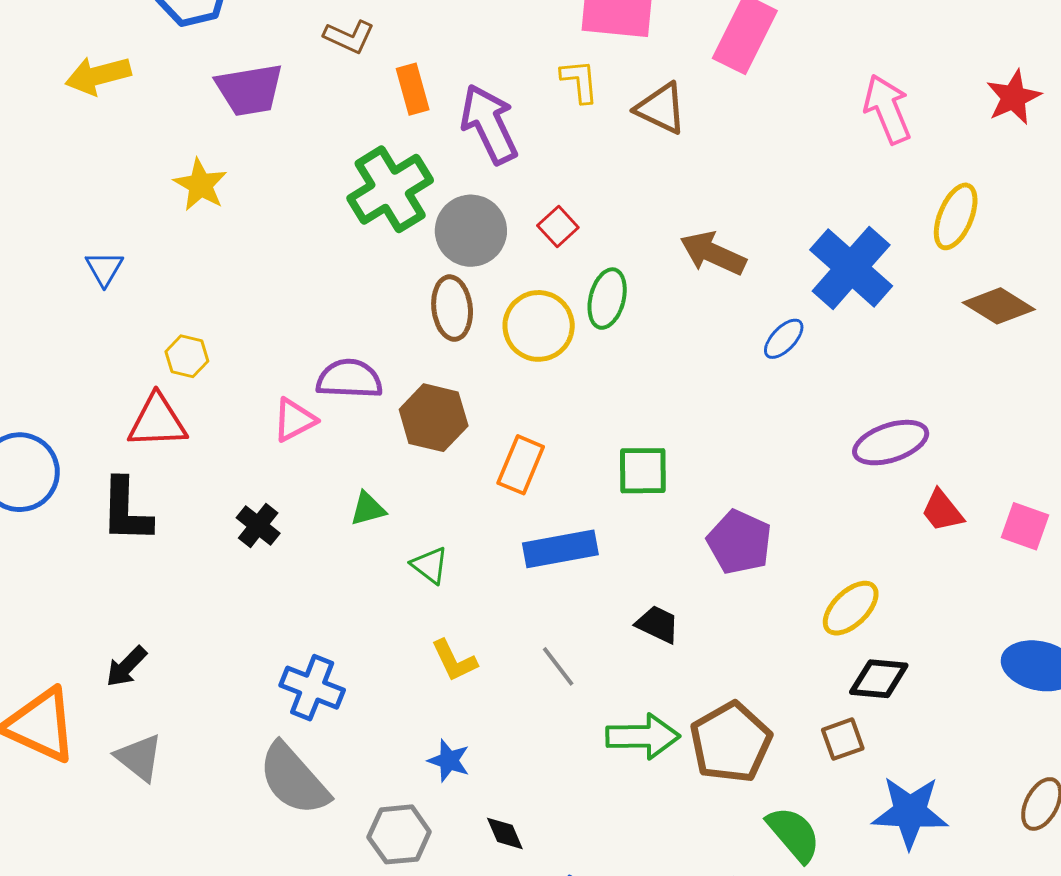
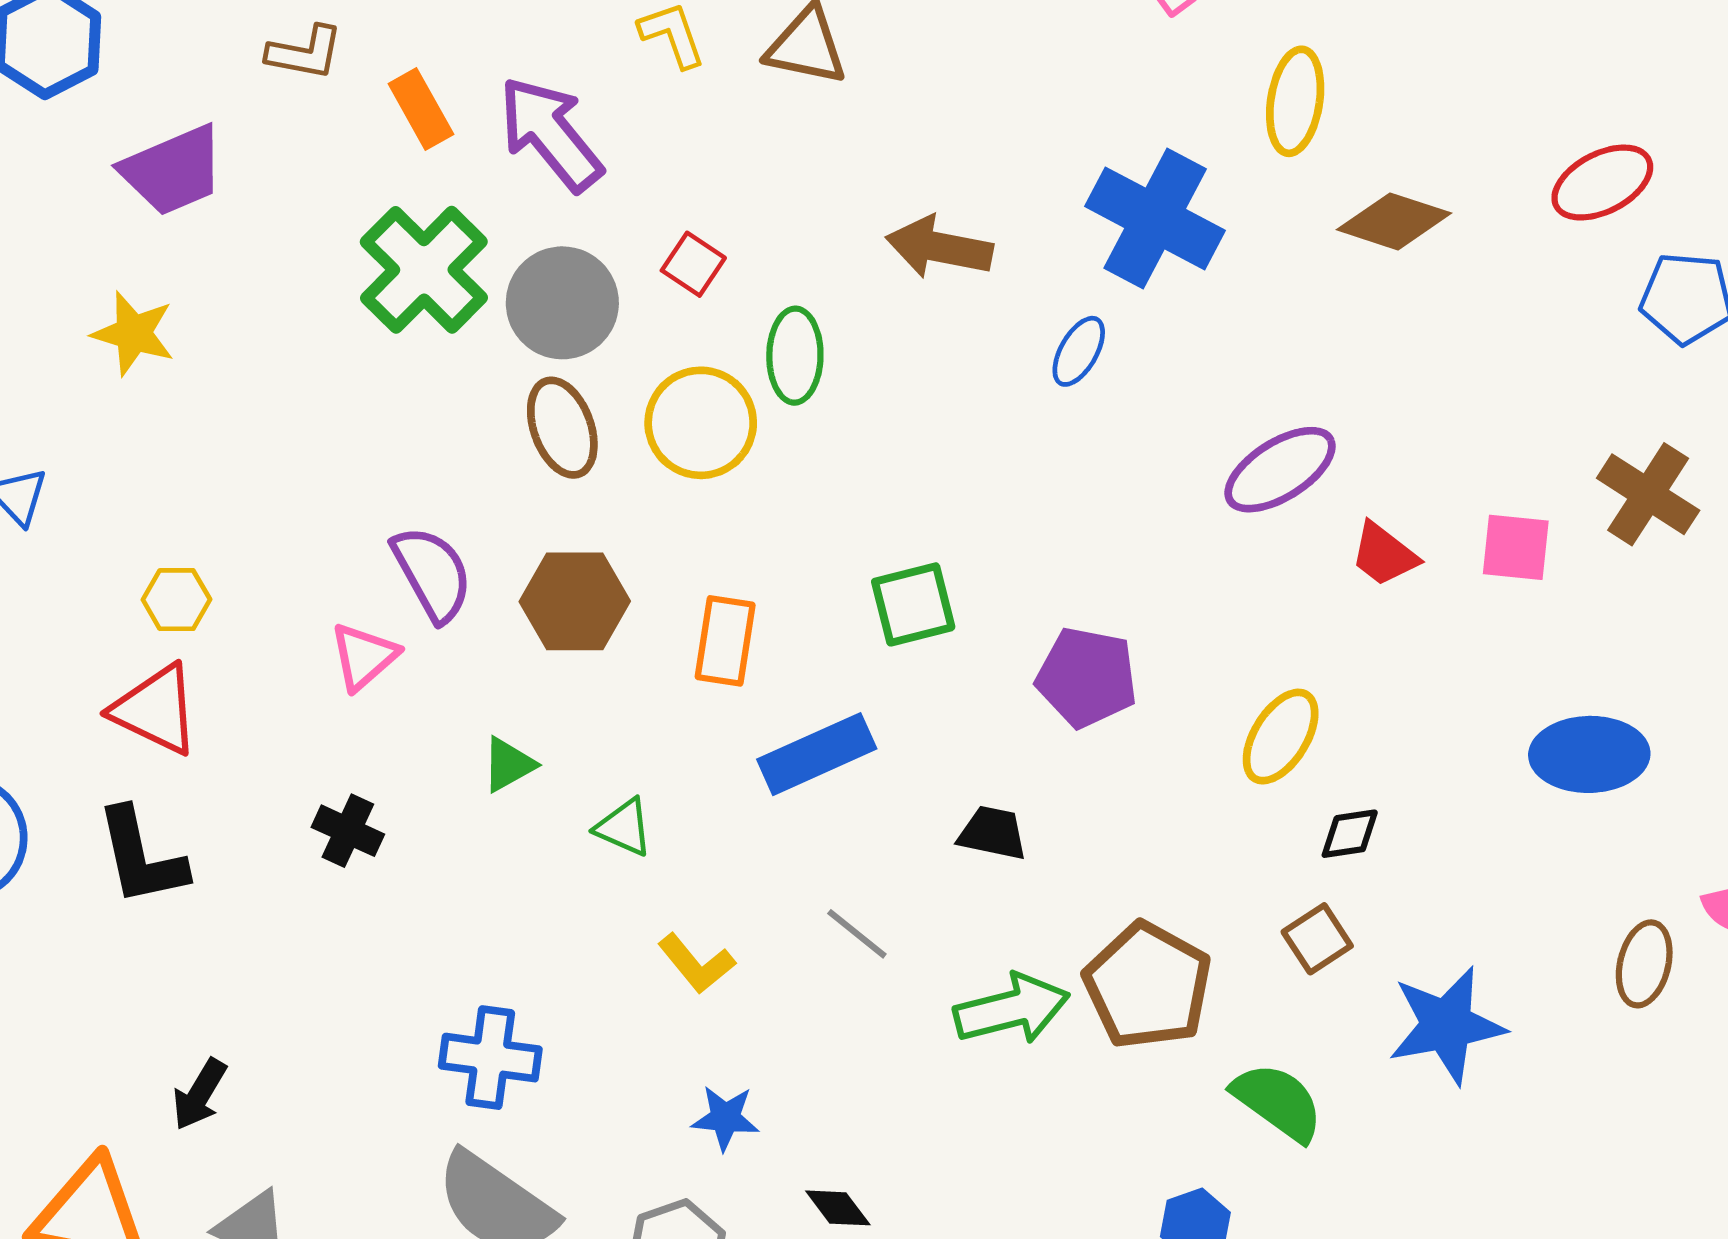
purple semicircle: (349, 379) -> (432, 574), turned 72
red triangle: (157, 421) -> (156, 710), turned 42
black diamond: (879, 679) -> (1350, 834), size x0.7

